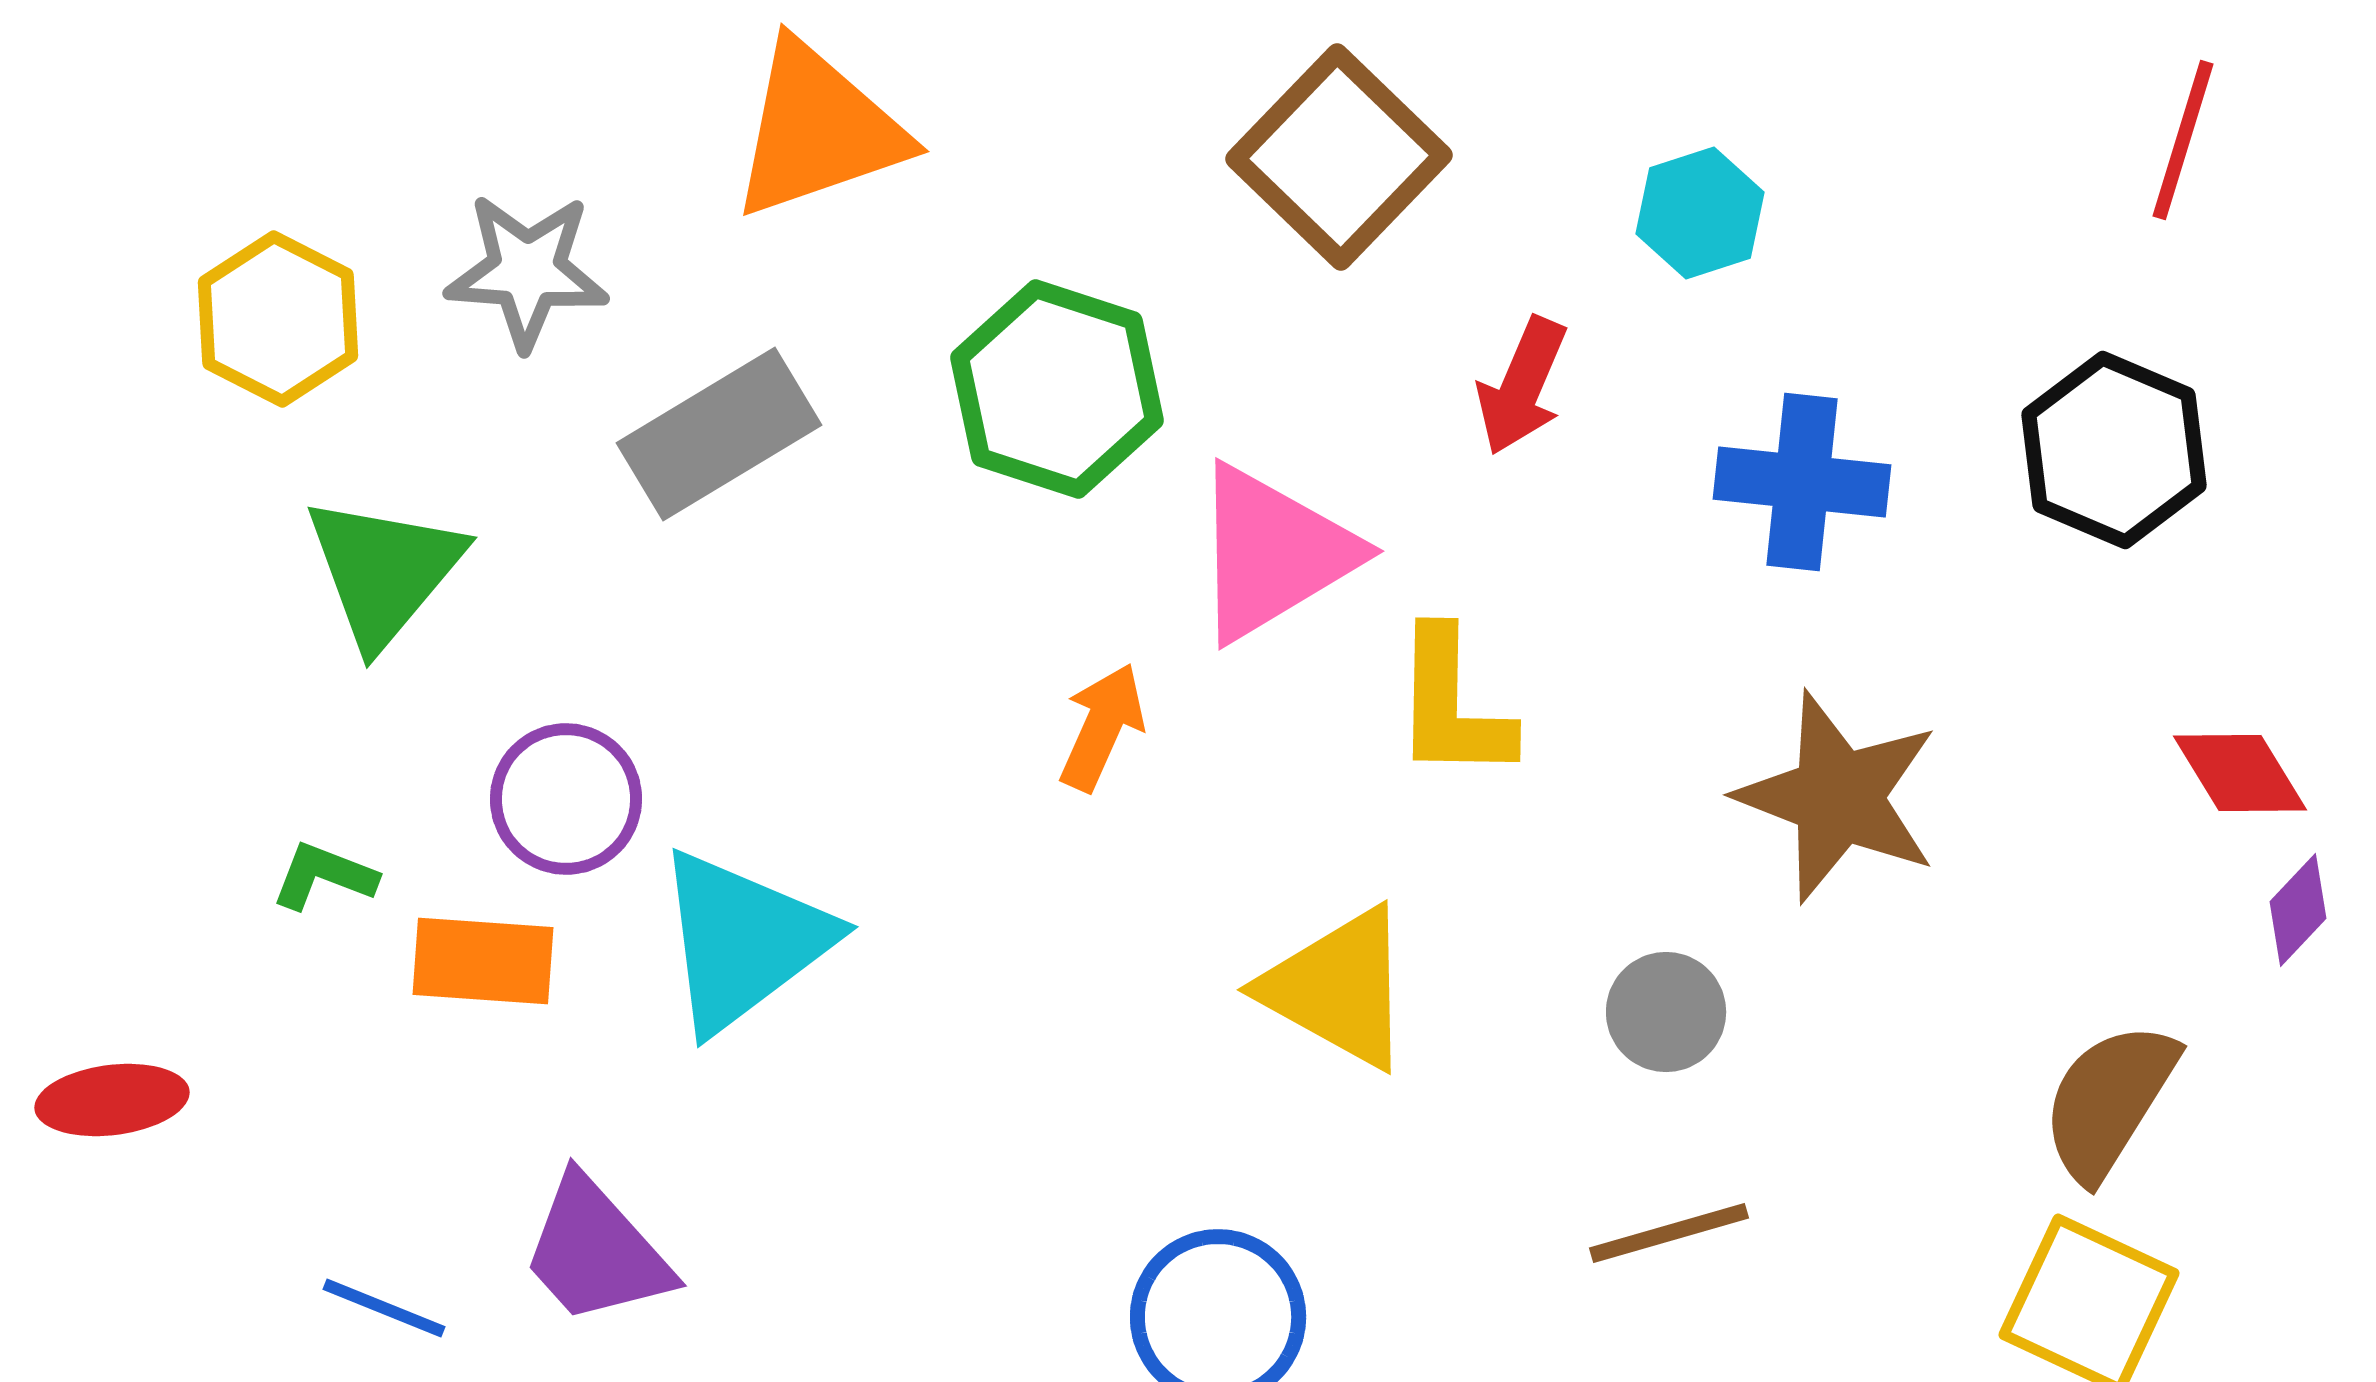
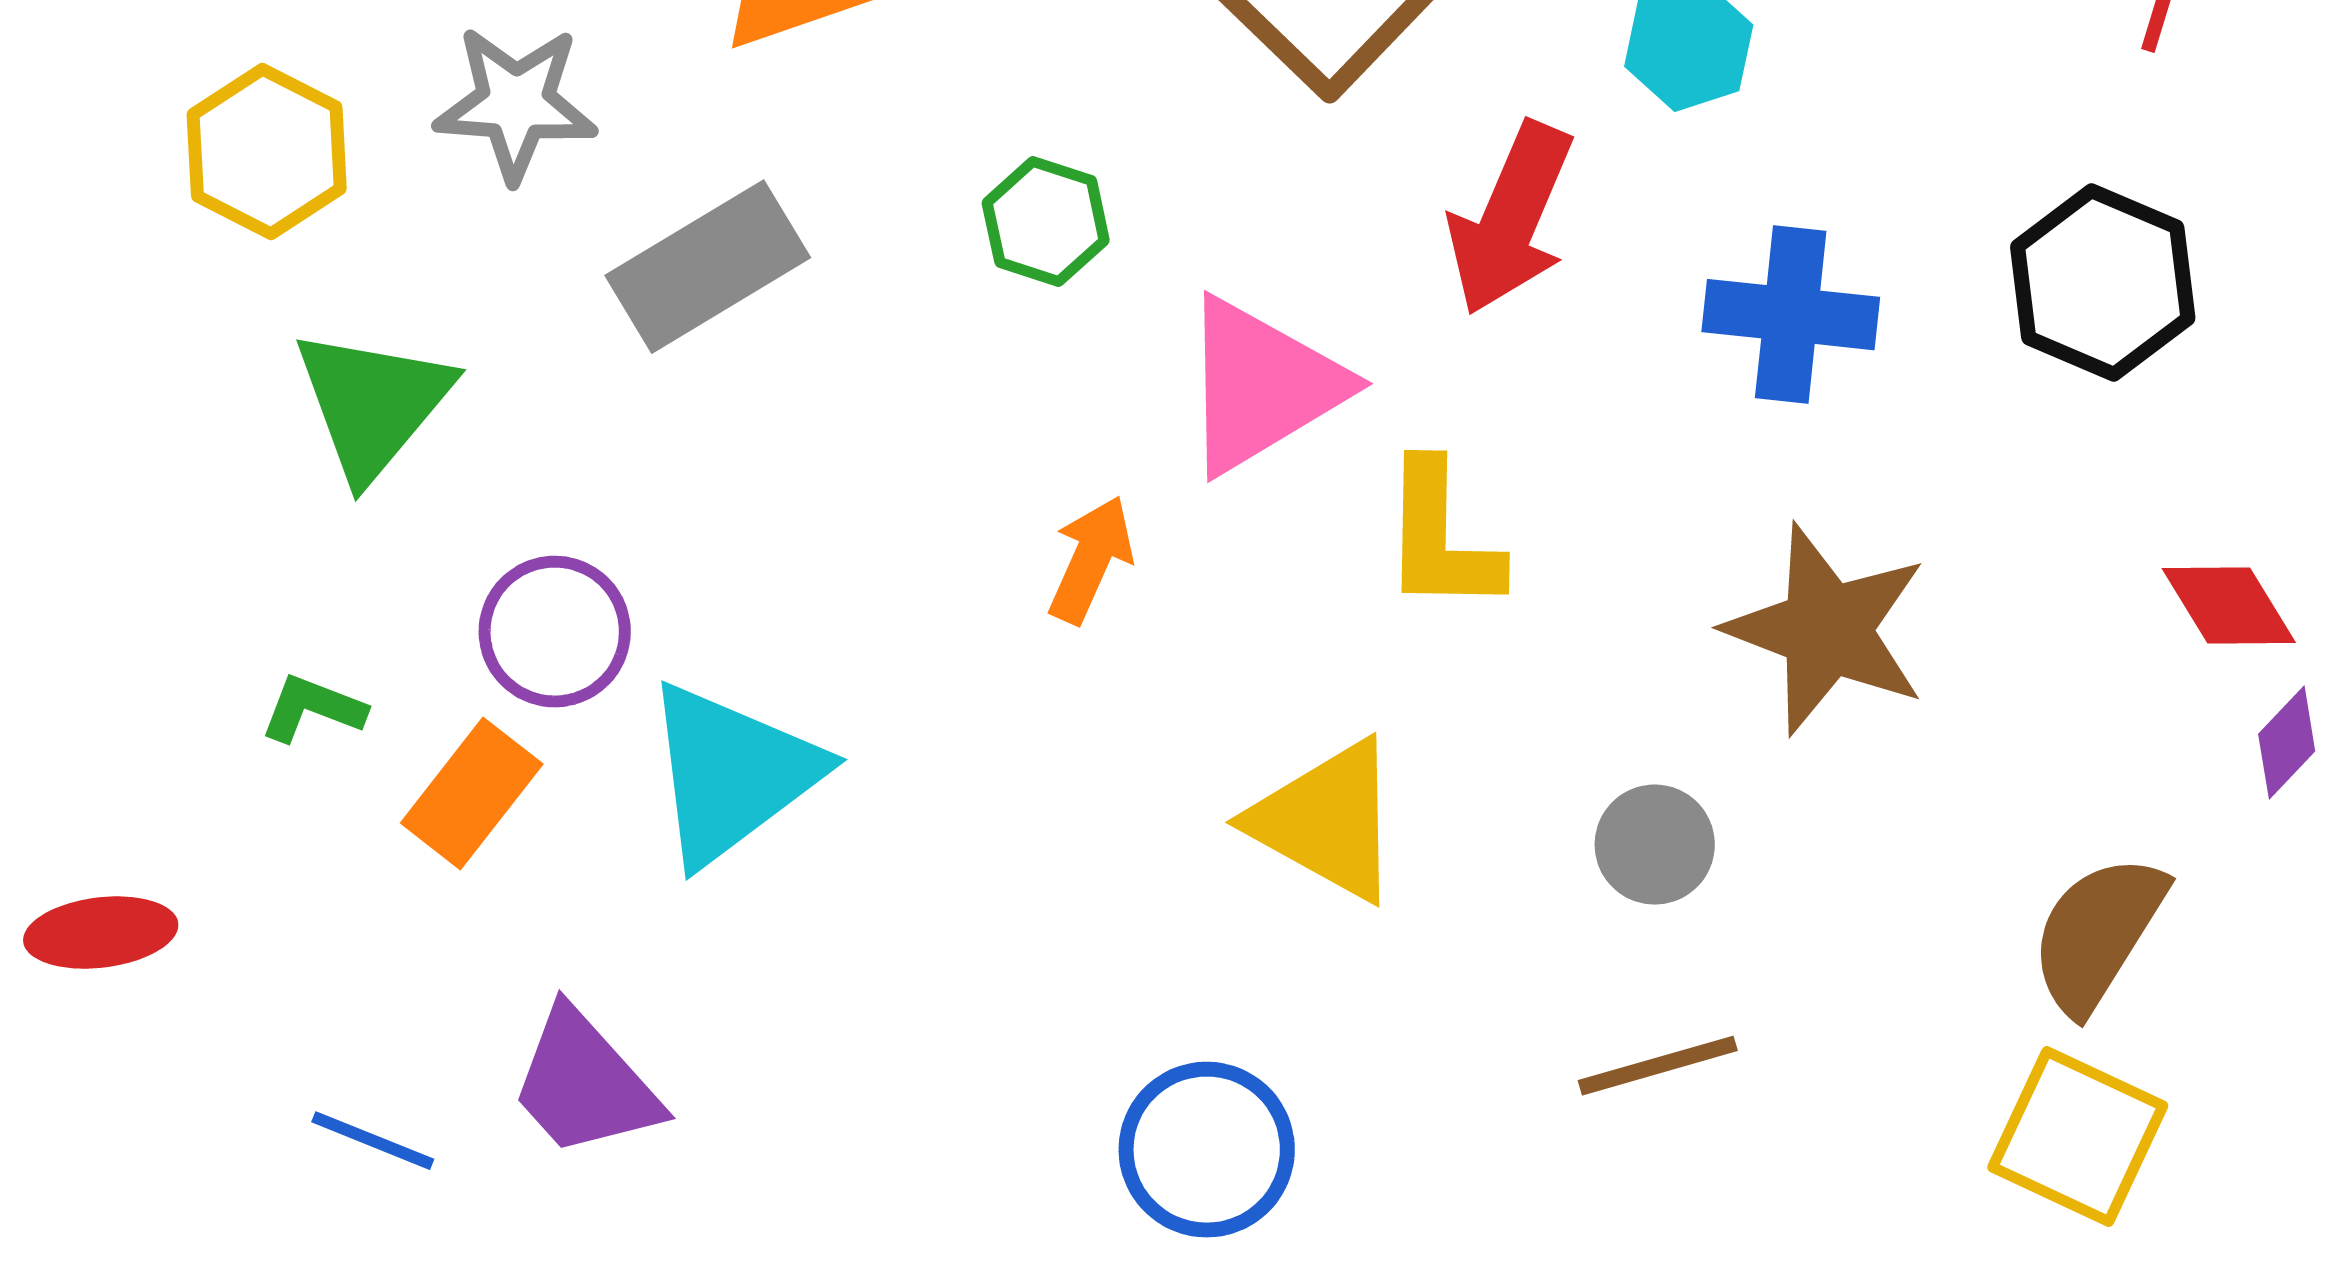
red arrow: (1522, 386) -> (1511, 219), size x1.4
green hexagon: (1057, 389) -> (1046, 222), size x0.6
orange rectangle: (483, 961) -> (472, 794), turned -56

